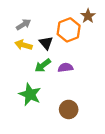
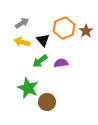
brown star: (88, 16) -> (86, 31), moved
brown circle: (69, 109) -> (47, 102), moved

